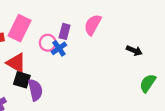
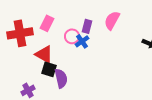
pink rectangle: (20, 28) -> (47, 23), size x0.7

